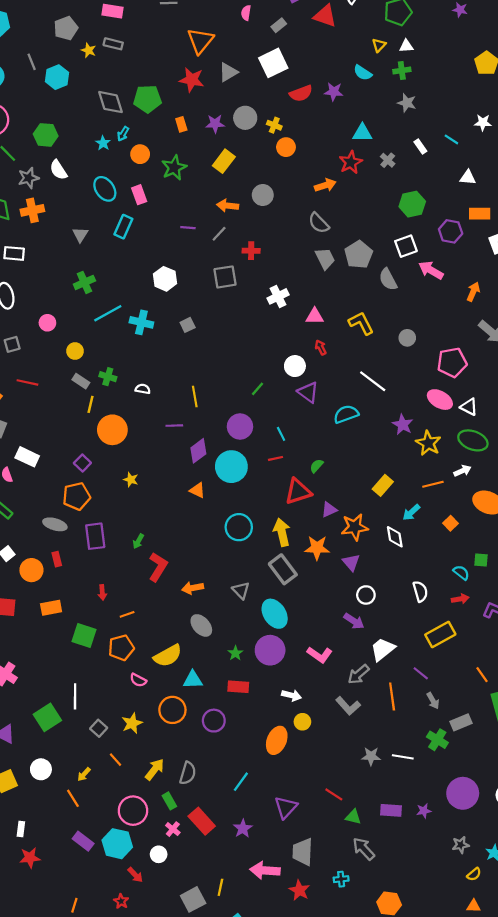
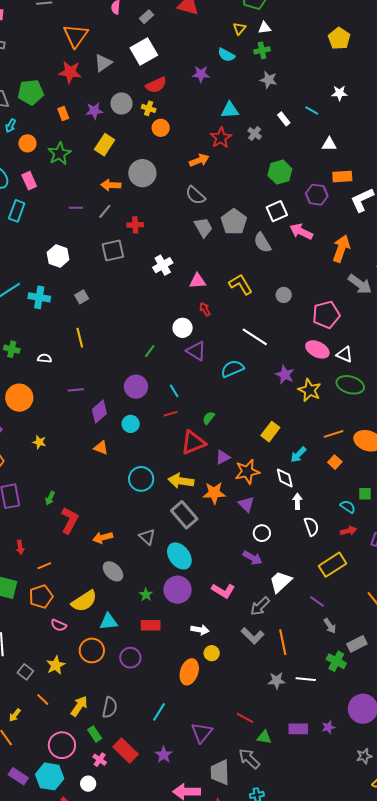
red semicircle: (301, 93) -> (156, 85), moved
gray circle: (263, 195) -> (142, 173), size x1.4
orange arrow: (473, 292) -> (341, 249), size x1.5
yellow line: (195, 396) -> (80, 338), moved
cyan circle: (231, 467) -> (131, 424), size x0.6
white arrow: (462, 471) -> (297, 501), moved, turned -63
orange line: (433, 484) -> (334, 434), moved
yellow arrow: (282, 532) -> (181, 481), turned -65
orange line: (392, 697) -> (283, 642), moved
gray arrow: (364, 849) -> (249, 759), moved

